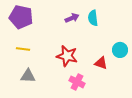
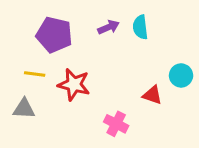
purple pentagon: (21, 17) -> (54, 35), moved
red star: (67, 56) -> (74, 85), moved
gray triangle: (28, 76) -> (24, 109), moved

